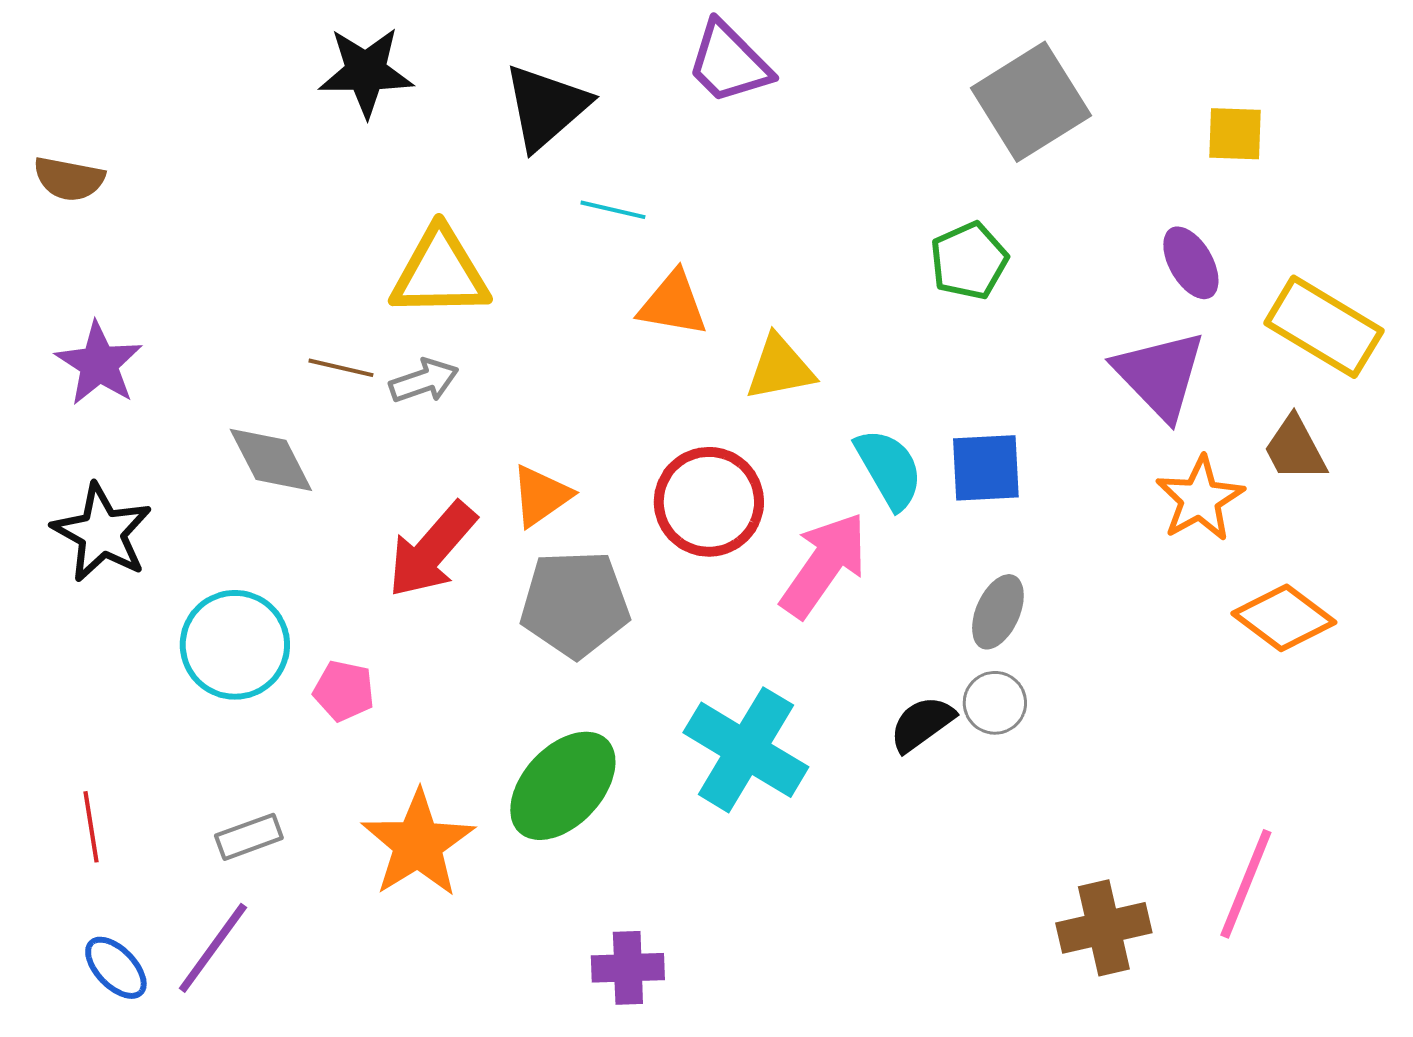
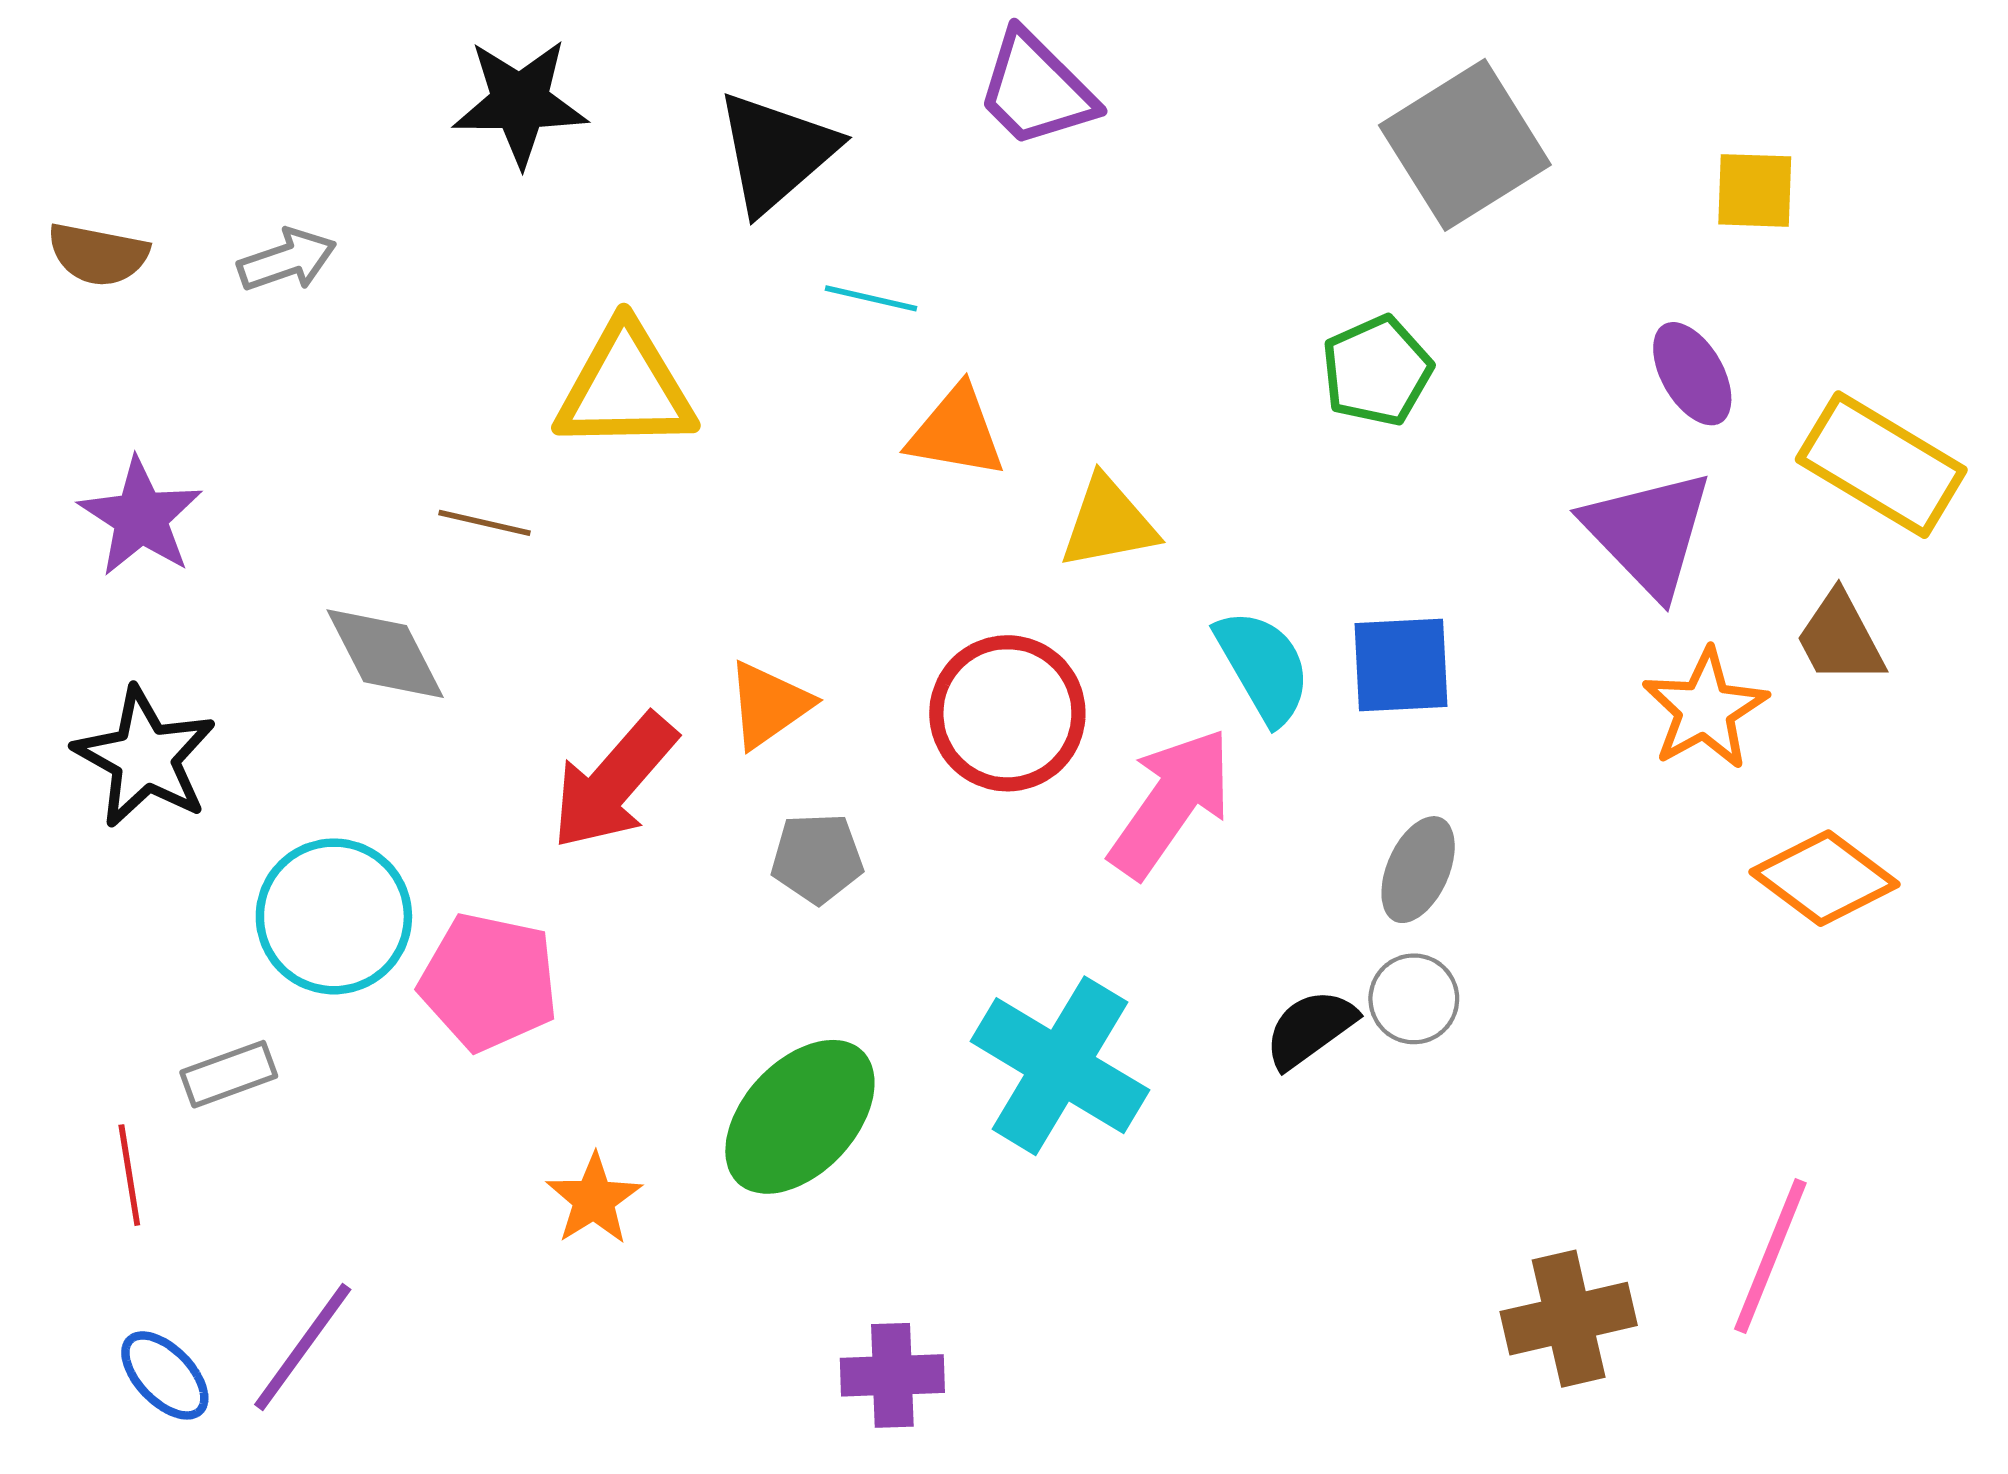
gray arrow: (424, 381) -> (287, 260), moved
gray pentagon: (575, 604) -> (817, 858), size x0.6
pink pentagon: (344, 691) -> (489, 982), size x1.6
gray rectangle: (249, 837) -> (229, 1074), moved
orange star: (418, 844) -> (594, 1199), size x0.6

